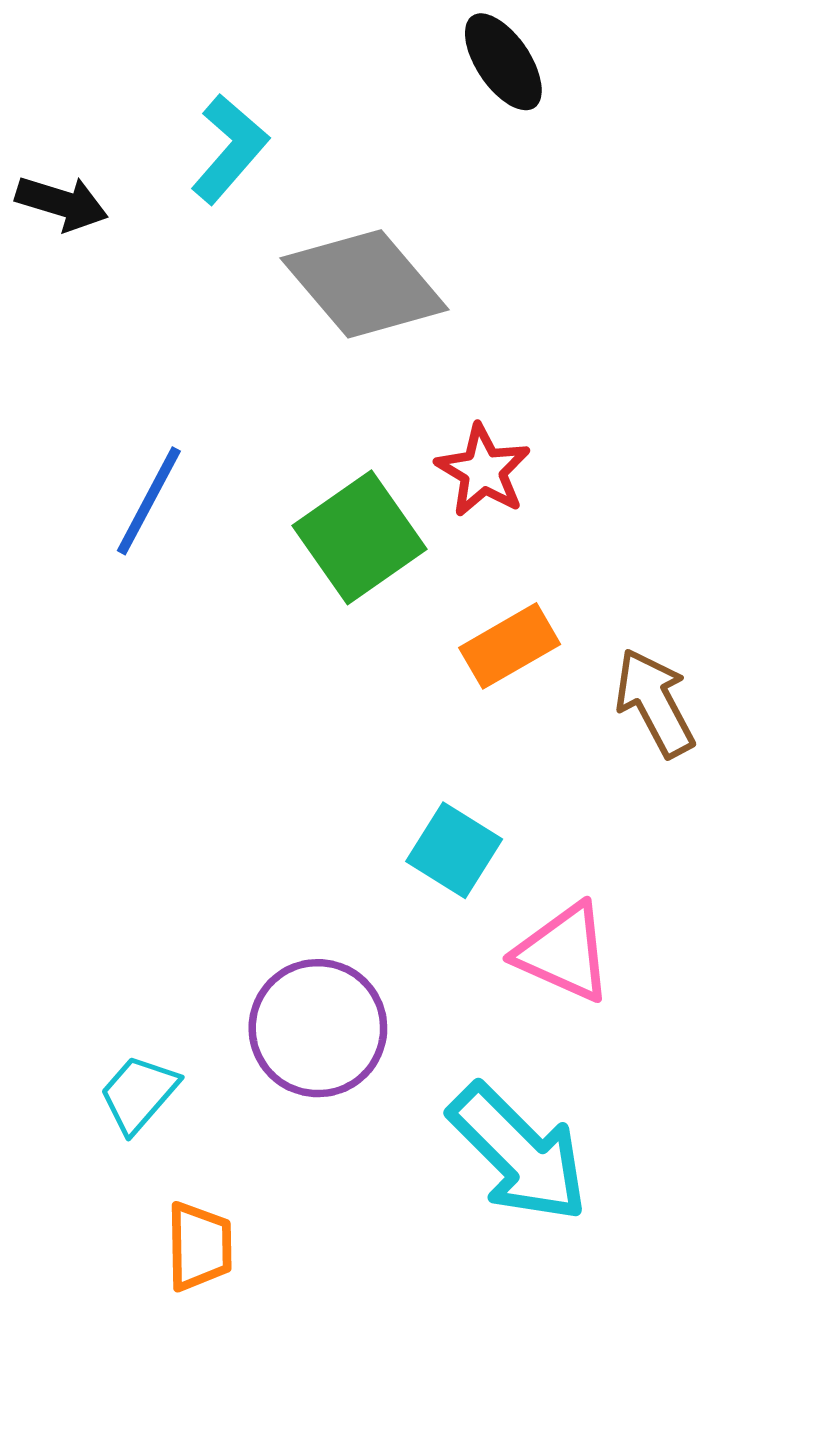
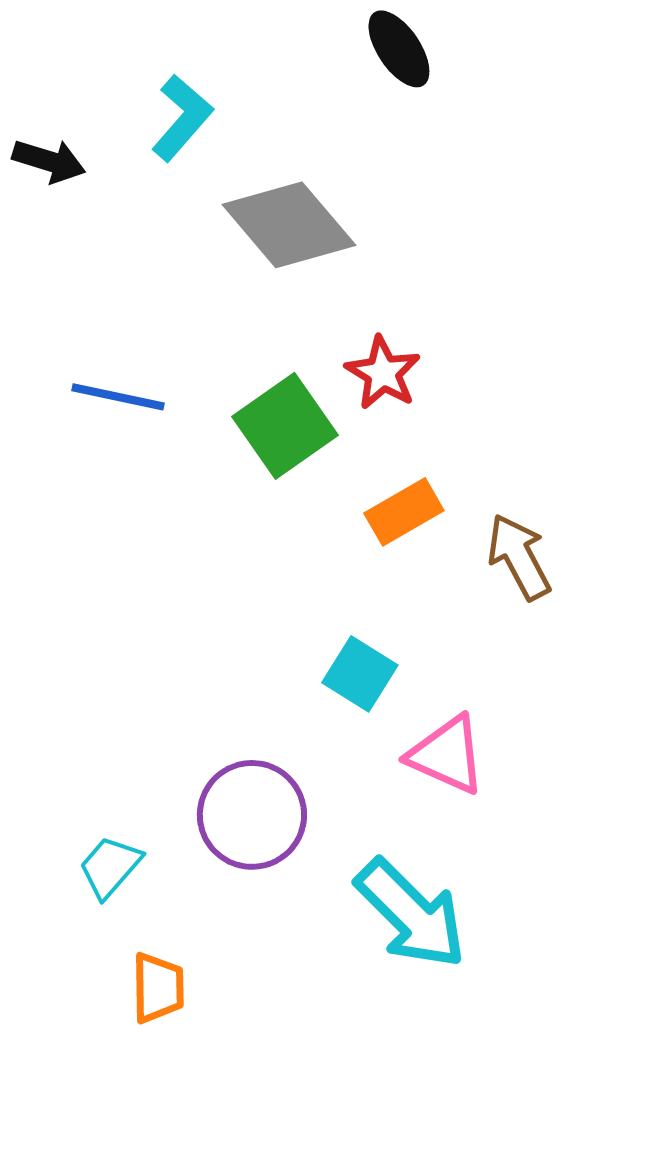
blue line: (149, 501) -> (118, 397), turned 74

